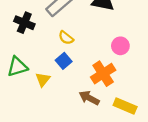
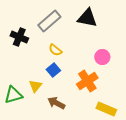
green triangle: (17, 67) -> (13, 95), moved
brown arrow: (89, 98) -> (56, 103), moved

